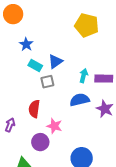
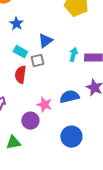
cyan rectangle: (35, 65) -> (20, 52), moved
blue semicircle: (80, 100) -> (69, 97), moved
red semicircle: (34, 109) -> (20, 75), moved

